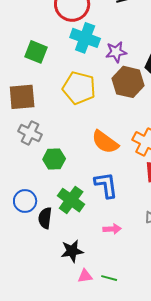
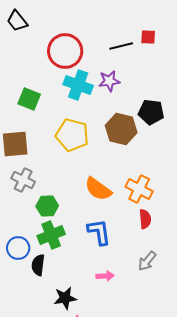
purple star: (116, 52) -> (109, 81), moved
green cross: (71, 200) -> (51, 235), moved, turned 32

